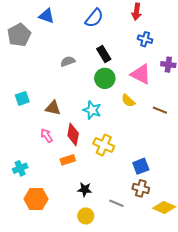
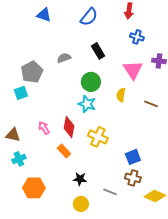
gray pentagon: (19, 35) -> (32, 72), moved
pink triangle: (141, 74) -> (133, 70), turned 30
green circle: (105, 78) -> (91, 82), moved
yellow semicircle: (128, 101) -> (121, 95), turned 56
brown triangle: (53, 108) -> (13, 135), moved
orange rectangle: (68, 160) -> (64, 151), turned 64

